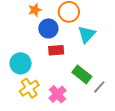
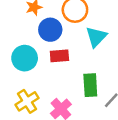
cyan circle: (21, 63) -> (25, 58), moved
green rectangle: (82, 74) -> (90, 85), turned 48

